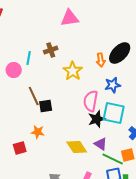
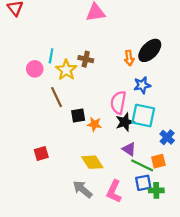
brown cross: (51, 50) -> (86, 59), moved, turned 32
yellow star: (73, 71) -> (66, 70), moved
black square: (46, 106) -> (78, 116), moved
orange star: (38, 132) -> (94, 124), moved
yellow diamond: (77, 147) -> (92, 162), moved

